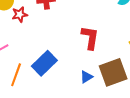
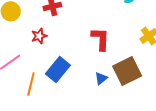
red star: (20, 14) -> (39, 36), moved

